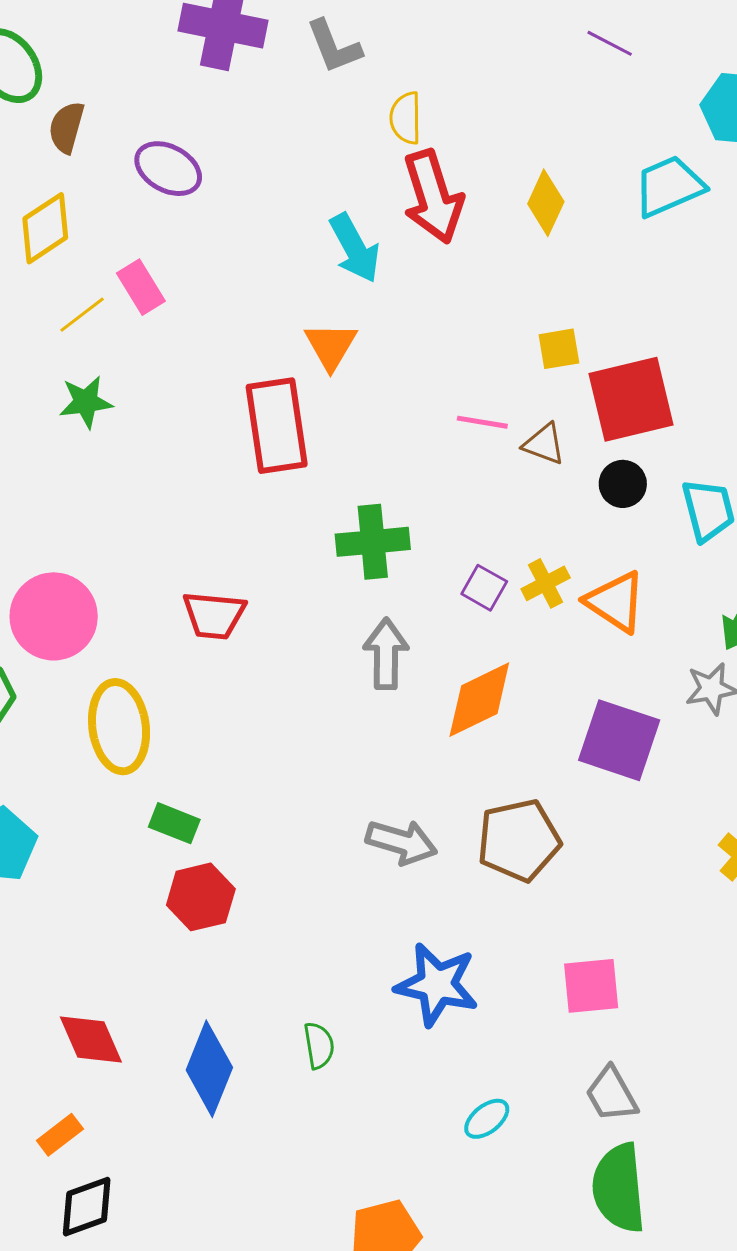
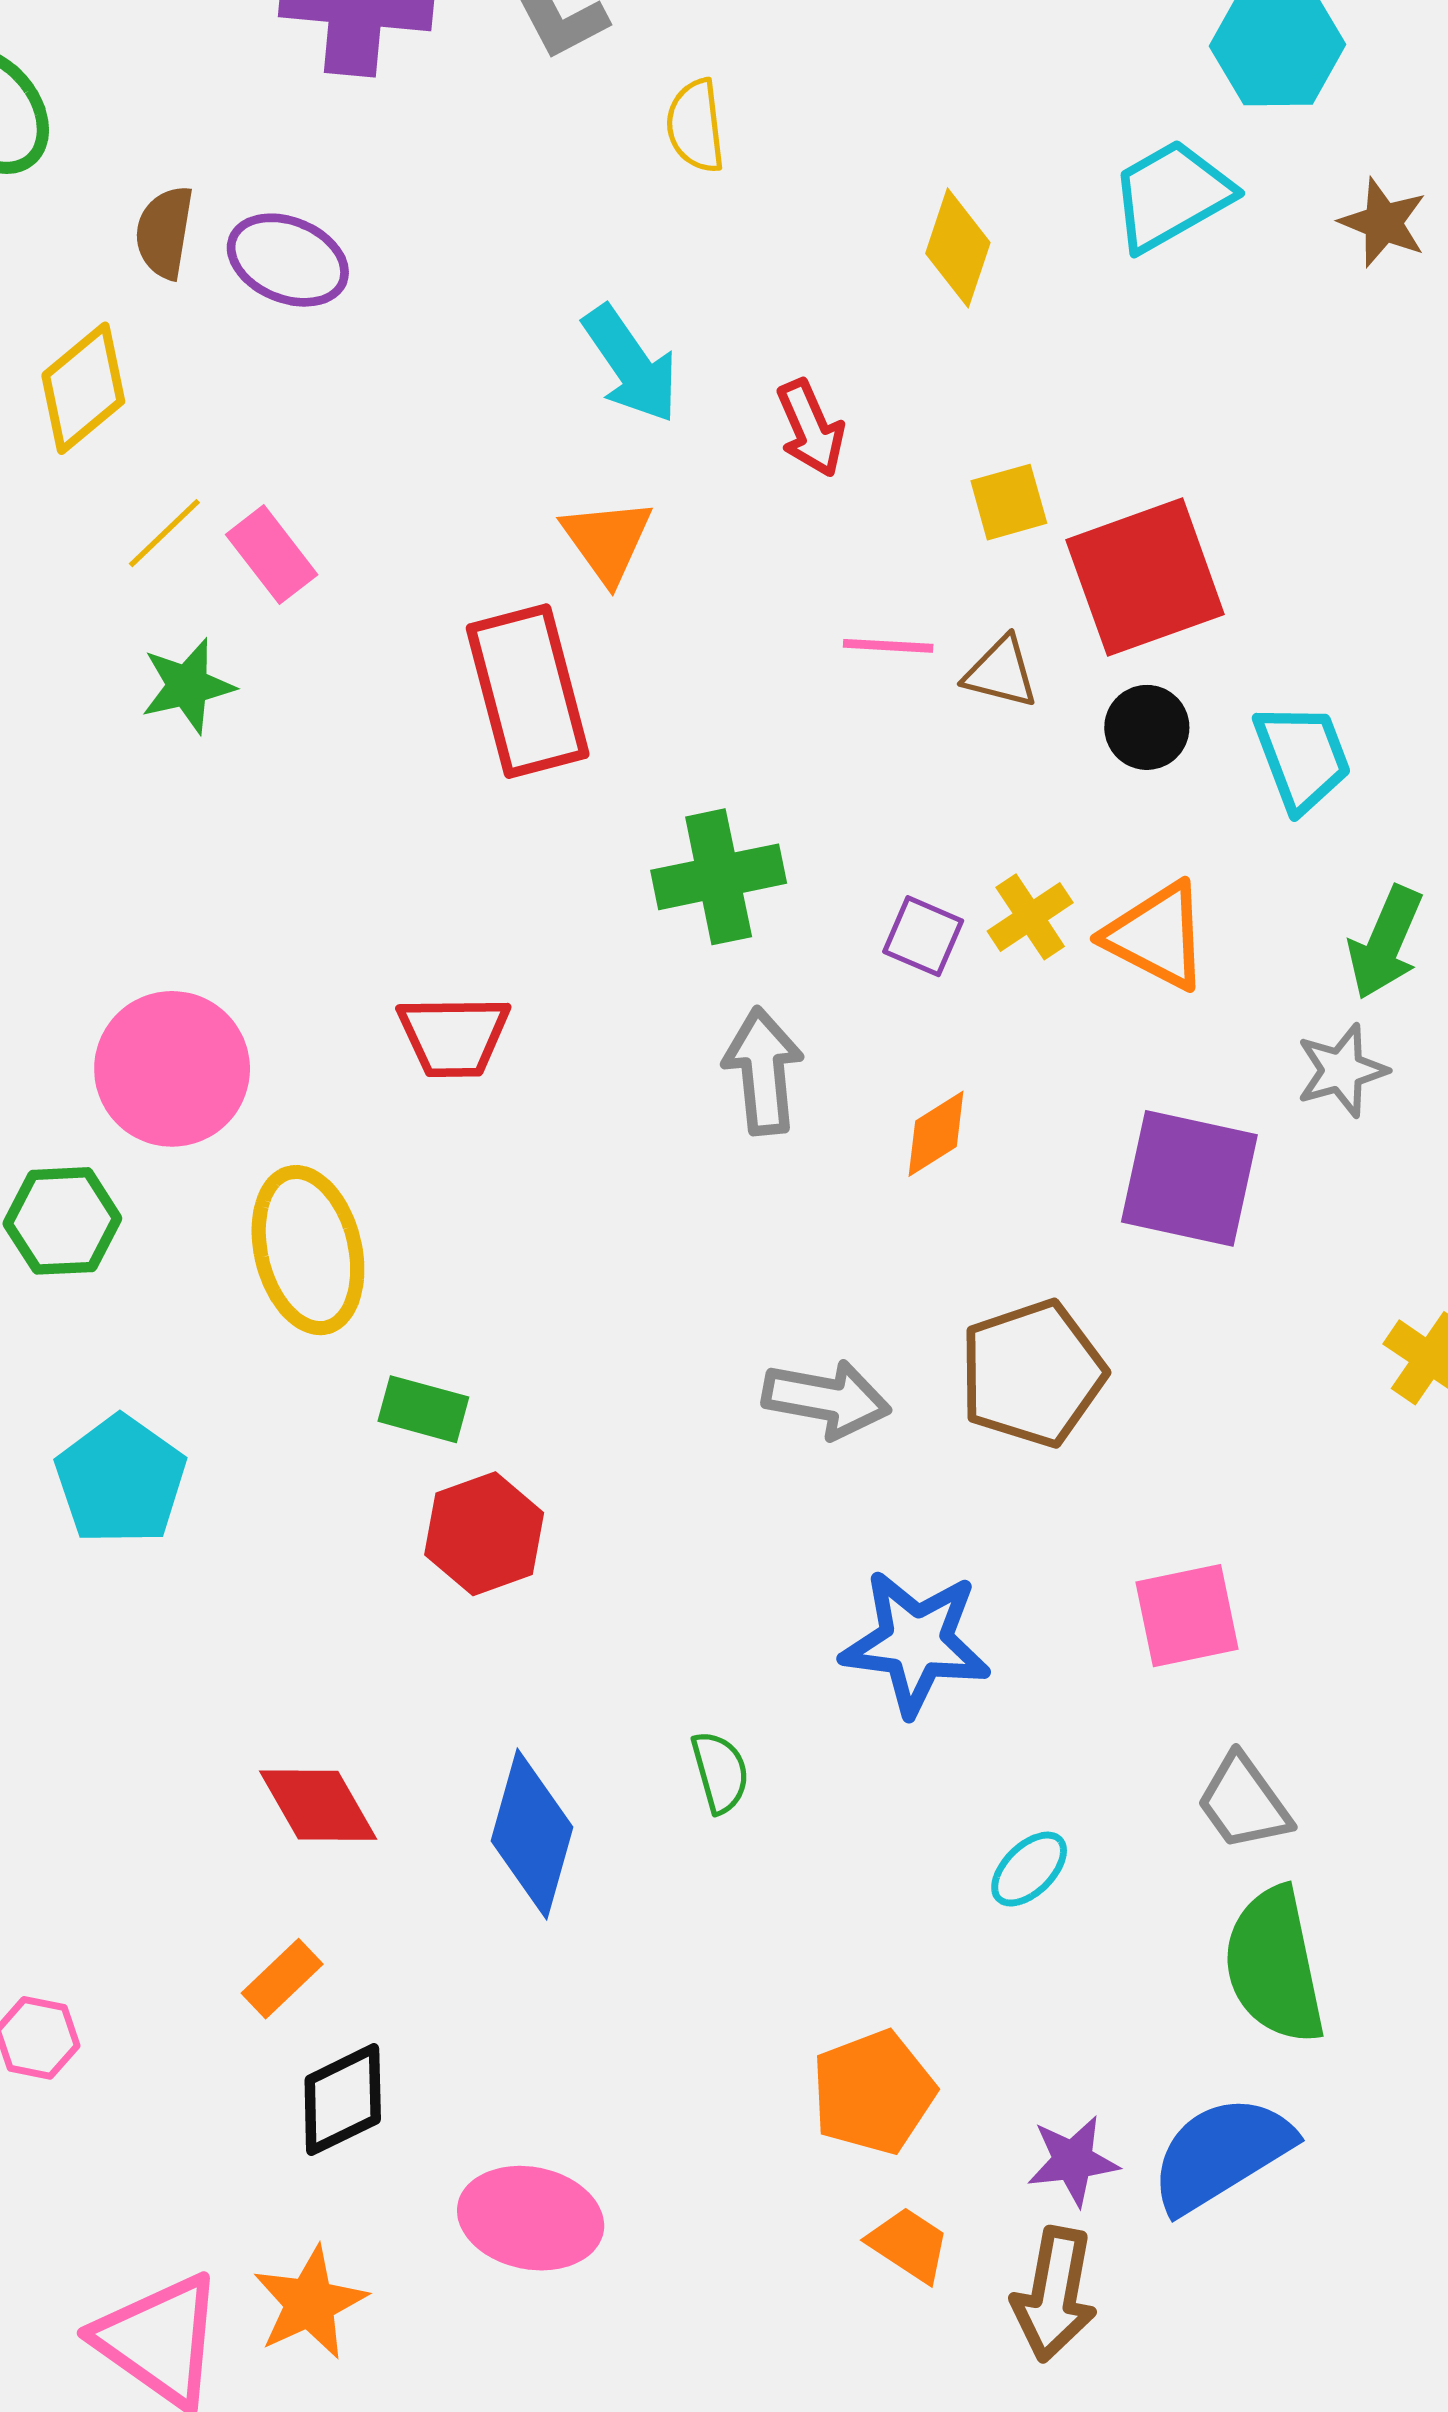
brown semicircle: (67, 127) -> (164, 232), moved
red arrow: (433, 197) -> (811, 428), moved, size x0.6
pink rectangle: (141, 287) -> (272, 555), moved
orange diamond: (479, 700) -> (936, 1134), size x0.6

